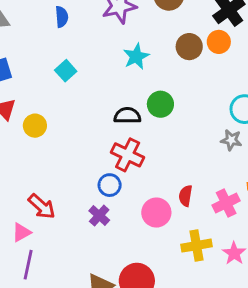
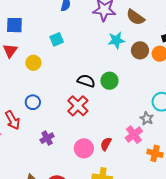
cyan star: (136, 57) -> (116, 40), moved
yellow circle: (35, 126) -> (33, 63), moved
blue circle: (110, 185) -> (33, 102), moved
pink cross: (226, 203) -> (134, 135), moved, turned -30

